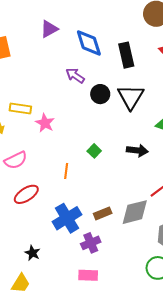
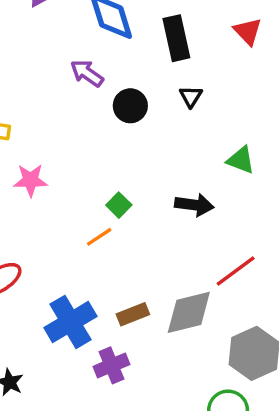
black triangle: (131, 97) -> (191, 96), moved, size x0.5
pink star: (45, 123) -> (31, 180), moved, turned -30
orange line: (66, 171) -> (99, 237), moved, turned 49

